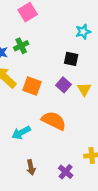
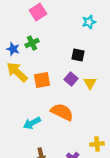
cyan star: (83, 32) -> (89, 22), moved
orange square: (32, 86) -> (42, 80), turned -30

